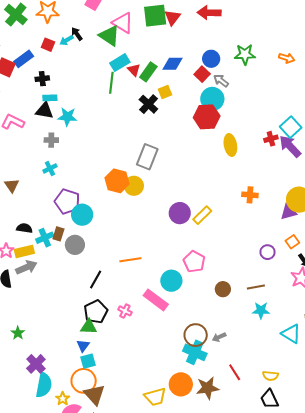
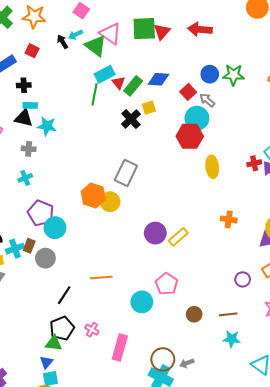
cyan arrow: (67, 40) -> (75, 35), moved
blue circle: (211, 59) -> (210, 74), moved
pink rectangle: (156, 300) -> (120, 348), moved, turned 65

